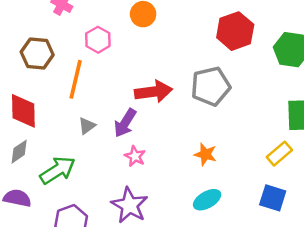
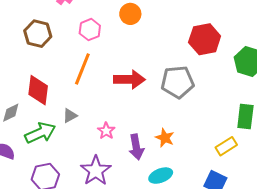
orange line: (76, 79) -> (82, 69), moved
red diamond: (23, 111) -> (38, 90), moved
purple arrow: (125, 123) -> (136, 147), moved, turned -50
gray triangle: (87, 126) -> (70, 116), moved

